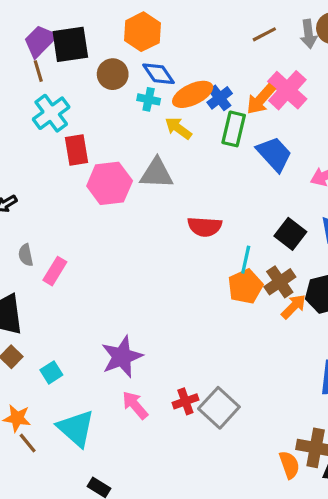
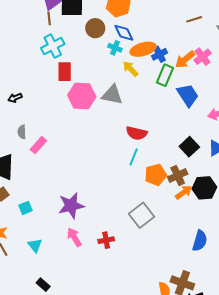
pink cross: (287, 90) -> (203, 57), size x0.7
cyan line: (246, 260) -> (134, 157), moved
gray square: (219, 408) -> (141, 215), moved
cyan triangle: (76, 428) -> (35, 245), size x0.6

